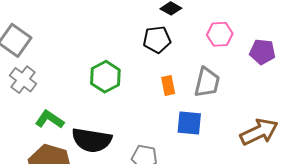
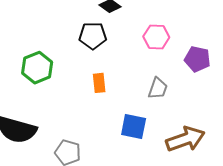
gray trapezoid: (207, 82) -> (158, 88), moved, size x0.7
blue square: (189, 123) -> (134, 126), moved

